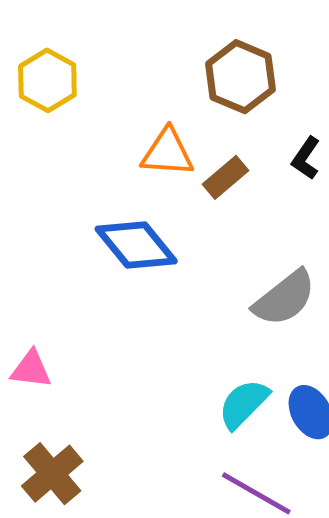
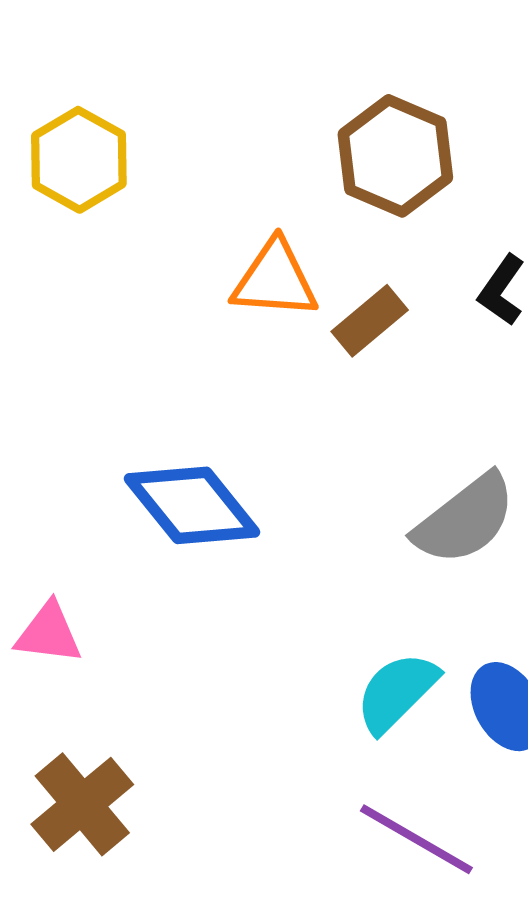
blue diamond: (136, 245) -> (192, 505), moved

